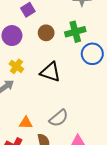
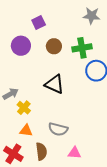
yellow cross: (16, 66) -> (24, 108), moved
gray semicircle: (59, 118) -> (58, 129), turned 48

